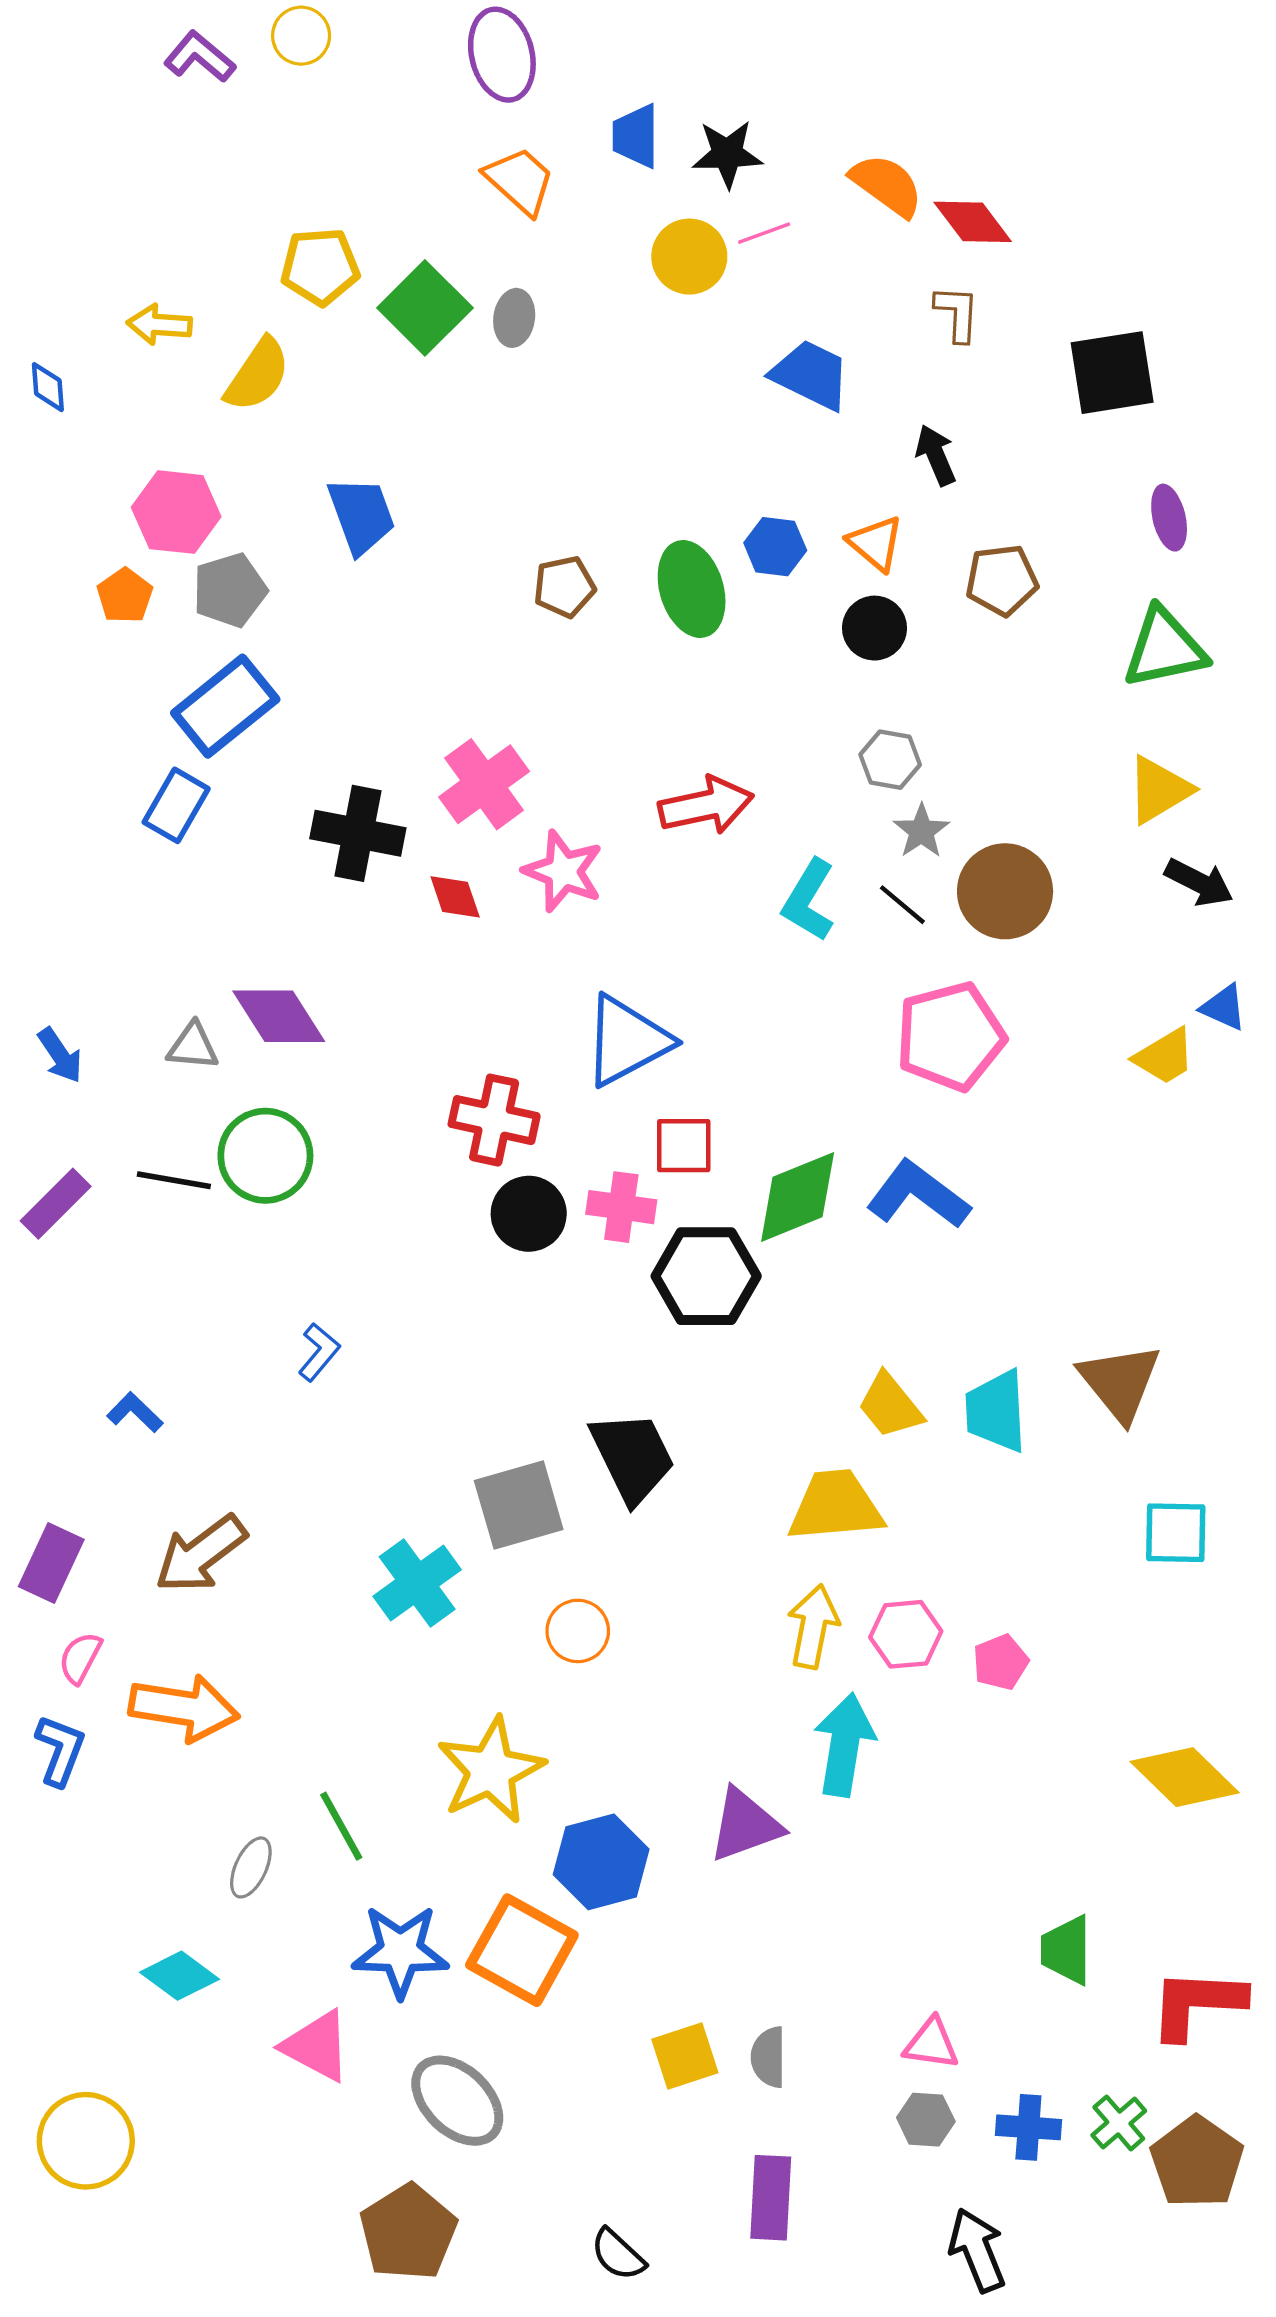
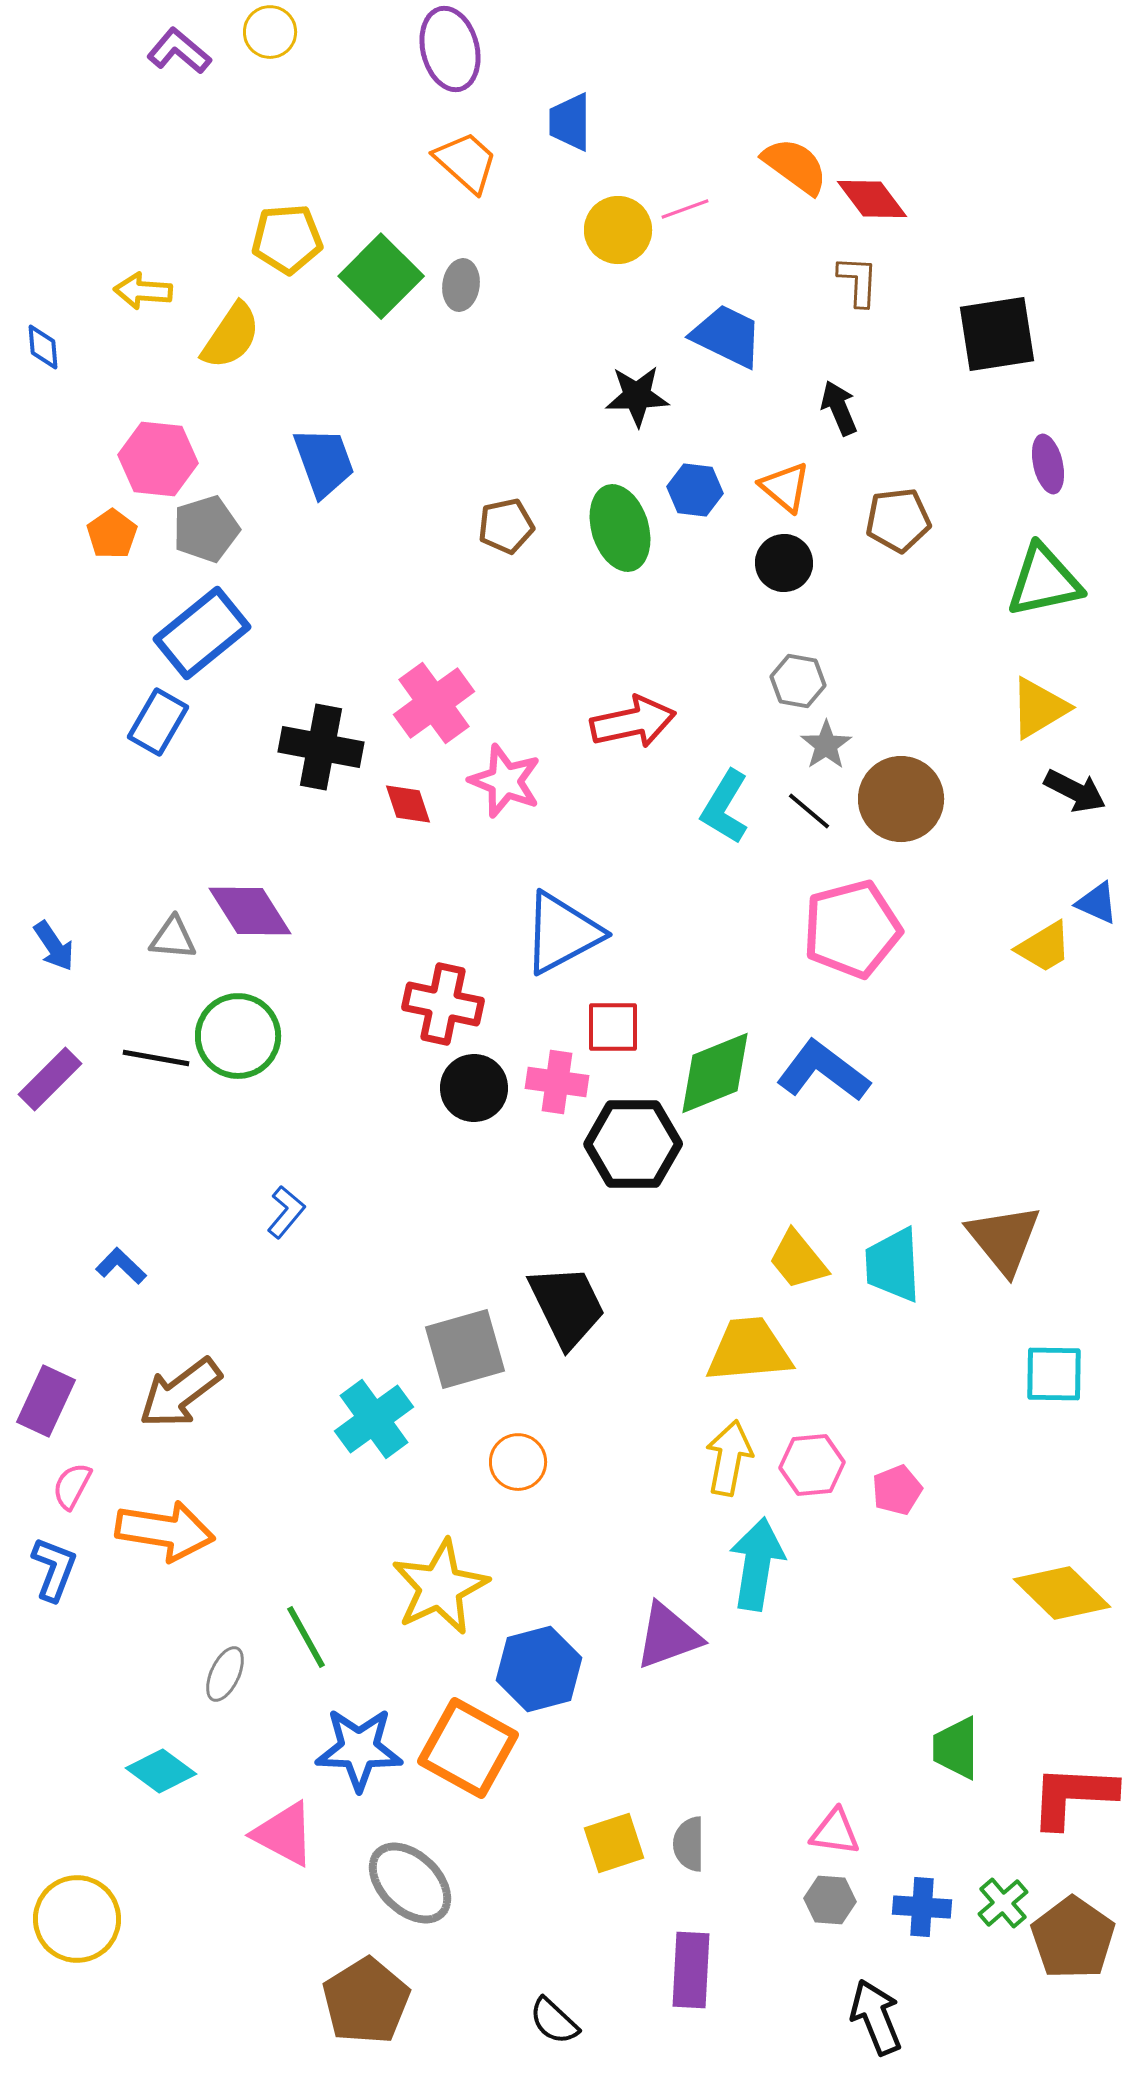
black star: (727, 154) -> (637, 396), moved

